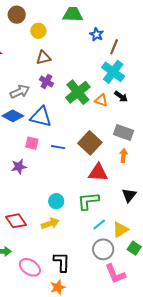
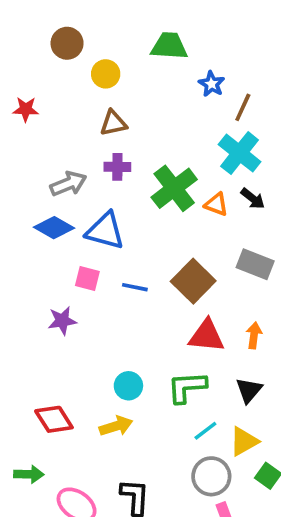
purple cross: (46, 81) -> (117, 167), turned -32
orange arrow: (123, 155) -> (254, 335), moved
black triangle: (129, 195) -> (249, 390), moved

